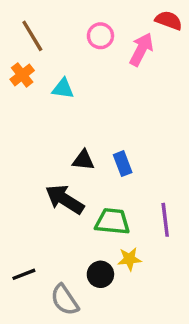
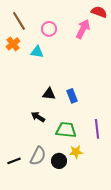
pink circle: (100, 36) -> (49, 29), moved
black arrow: (65, 199) -> (38, 117), size x0.6
gray semicircle: (65, 300) -> (38, 156), moved, turned -120

